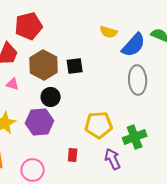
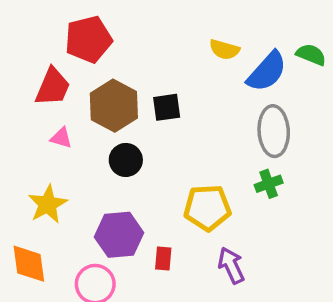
purple hexagon: (40, 122) -> (119, 235), moved
green cross: (135, 137) -> (269, 184), moved, size x0.7

